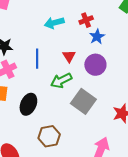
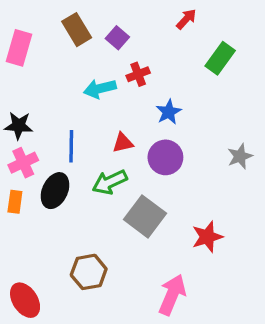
red cross: (86, 20) -> (138, 74), moved
red triangle: (69, 56) -> (123, 143), turned 48
black ellipse: (28, 104) -> (55, 191), moved

